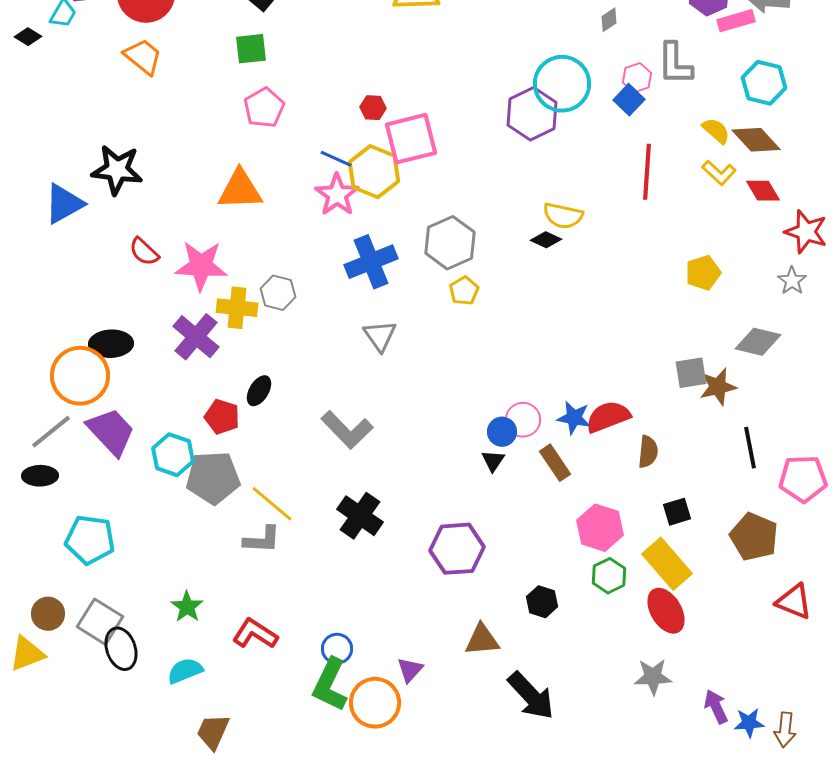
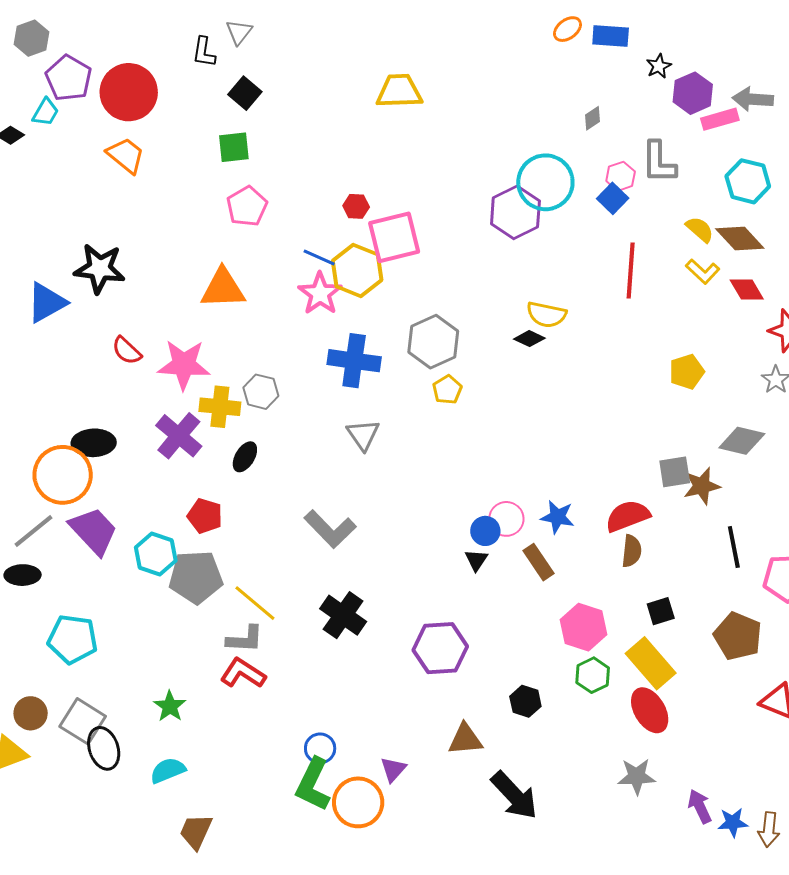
blue cross: (371, 262) -> (354, 361), turned 30
black ellipse: (259, 391) -> (245, 457), moved
red semicircle: (608, 417) -> (628, 516), moved
red L-shape: (255, 634) -> (243, 673), moved

